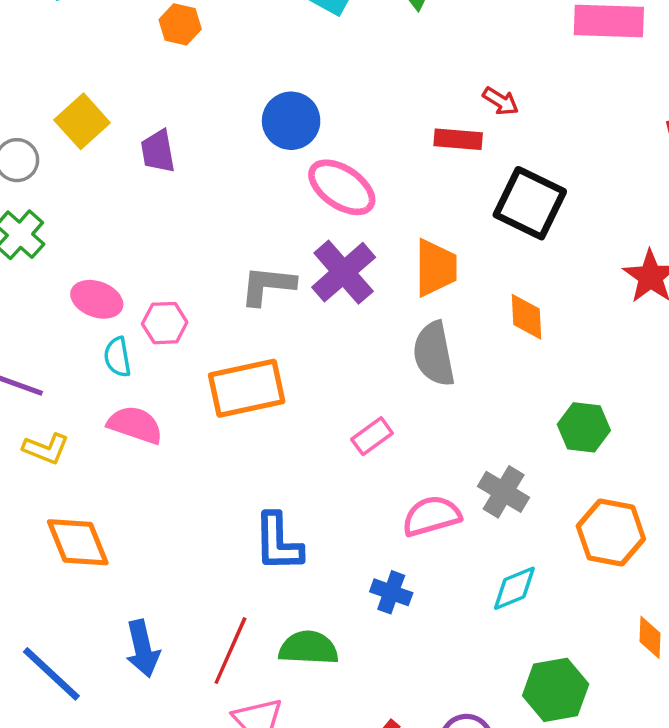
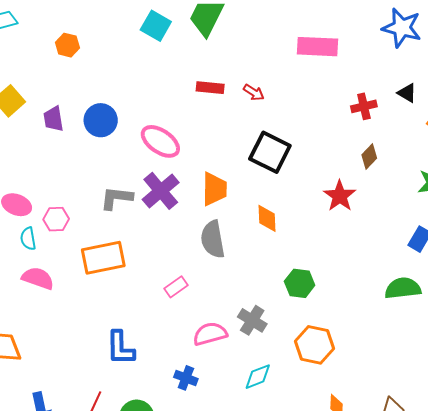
blue circle: (291, 121) -> (101, 120), moved
red rectangle: (458, 139) -> (210, 88), moved

